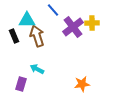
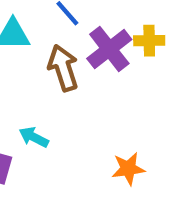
brown arrow: (37, 36) -> (63, 68), moved

